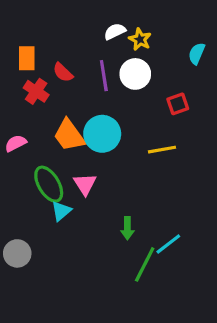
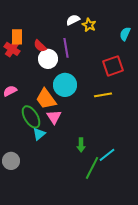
white circle: (135, 74) -> (48, 59), moved
red cross: (36, 91) -> (12, 49), moved
red square: (178, 104) -> (113, 66), size x1.5
orange trapezoid: (69, 135) -> (46, 99), moved

